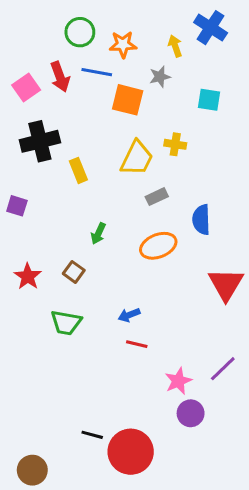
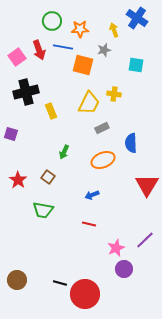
blue arrow: (129, 315) -> (92, 195), moved
brown circle: (32, 470) -> (17, 280), moved

